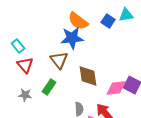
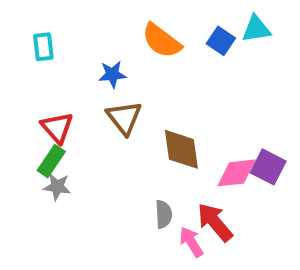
blue star: (72, 38) -> (112, 74), moved, size x0.6
cyan rectangle: (18, 46) -> (43, 47), moved, turned 32
green rectangle: (49, 87) -> (51, 161), moved

